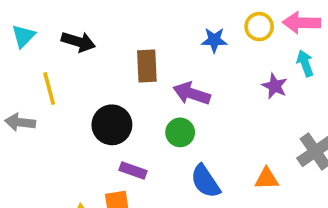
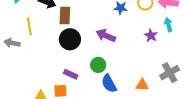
brown rectangle: (147, 66) -> (65, 15), moved
black circle: (112, 125) -> (70, 39), moved
green circle: (180, 132) -> (98, 65), moved

